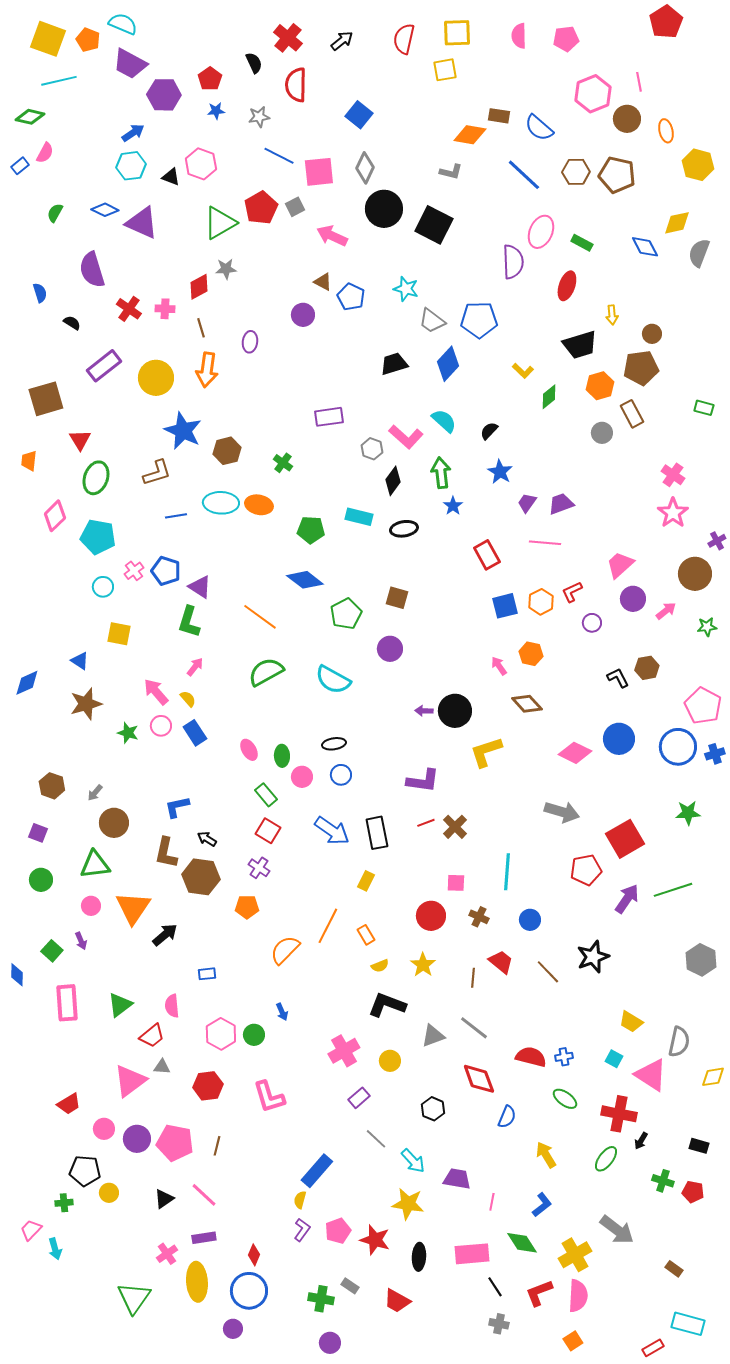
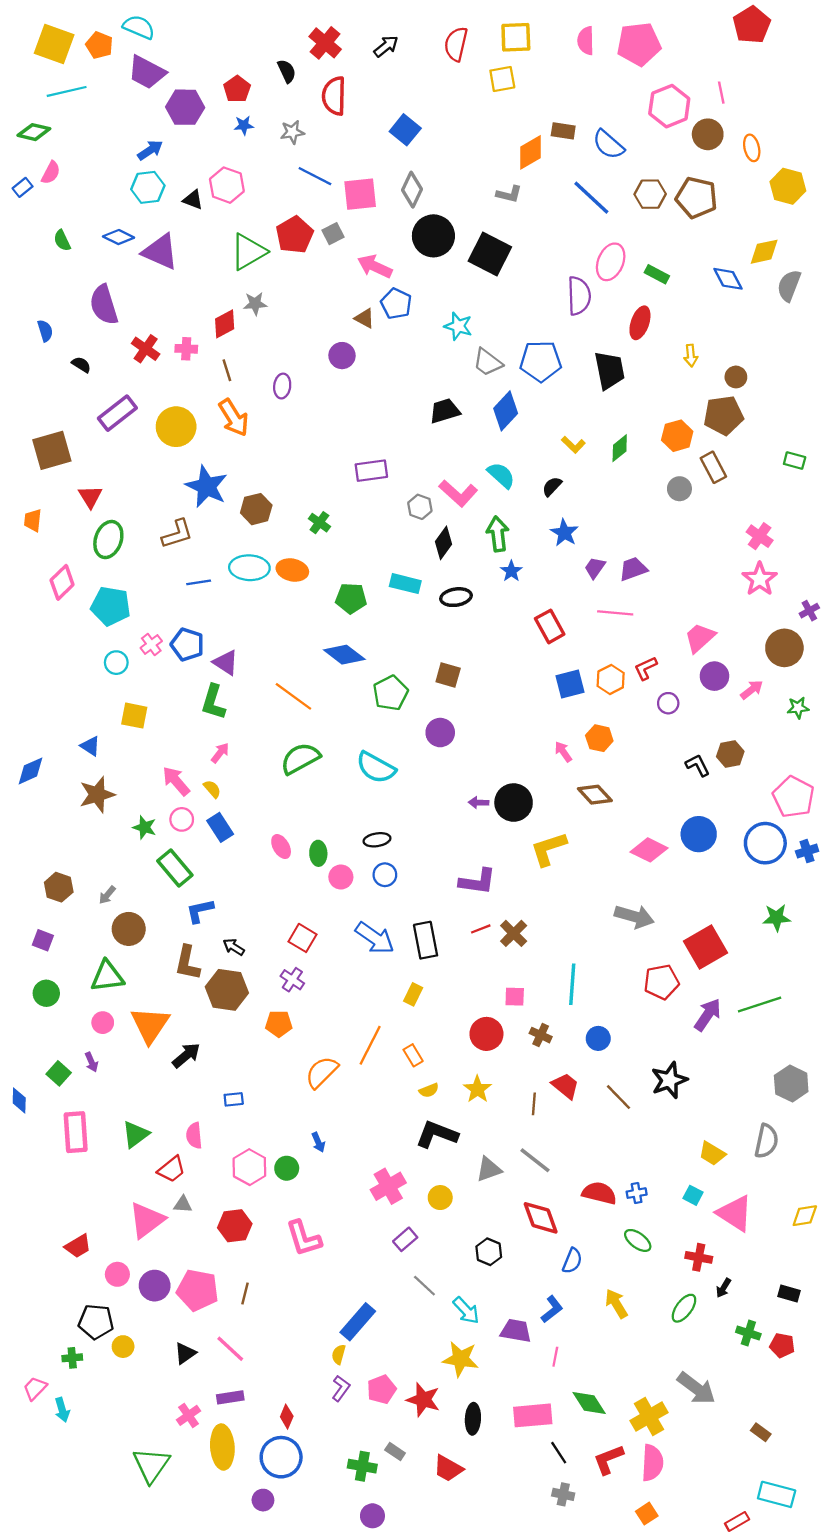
pink pentagon: (566, 39) -> (639, 44), size x1.5
orange diamond: (470, 135) -> (530, 152), turned -40
green semicircle: (55, 213) -> (62, 240), turned -54
blue pentagon: (351, 297) -> (396, 304), moved
black trapezoid: (580, 345) -> (609, 370), moved, turned -84
orange arrow: (207, 370) -> (234, 418), turned -40
yellow L-shape: (523, 371) -> (573, 445), moved
green rectangle: (266, 795) -> (175, 868), moved, size x1.4
gray semicircle: (679, 1042) -> (766, 1141), moved
red cross: (619, 1114) -> (699, 1257), size x0.7
blue L-shape: (542, 1205) -> (552, 1309), moved

